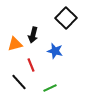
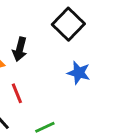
blue star: (55, 51) -> (79, 73), moved

